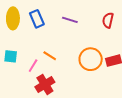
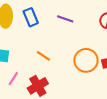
pink line: (33, 66) -> (13, 79), moved

